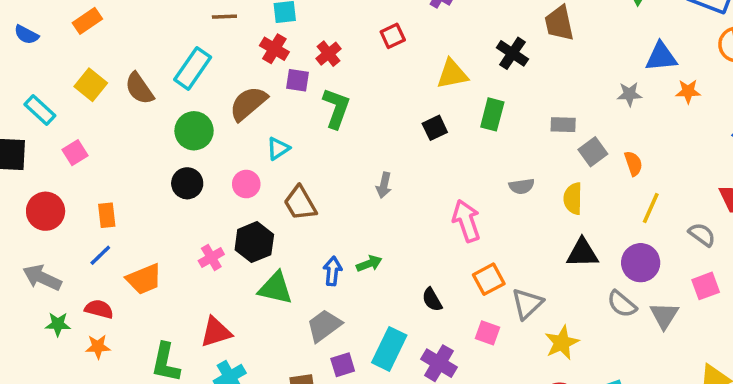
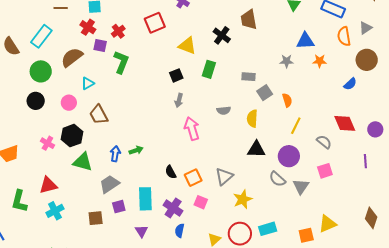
red square: (393, 36) -> (155, 23), size x1.5
yellow triangle: (452, 74) -> (187, 46), turned 30
gray arrow: (384, 185) -> (179, 100), moved
pink cross: (211, 257) -> (47, 143), turned -32
orange square: (489, 279) -> (193, 178), moved
pink square: (487, 333) -> (201, 202), moved
cyan rectangle: (389, 349) -> (145, 199), turned -30

